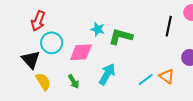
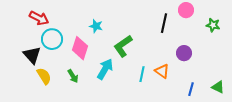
red arrow: (38, 21) -> (39, 18), turned -84
green L-shape: (121, 37) -> (123, 46), moved, turned -50
pink diamond: (81, 52) -> (80, 48), turned -70
cyan line: (146, 79) -> (142, 74), turned -42

